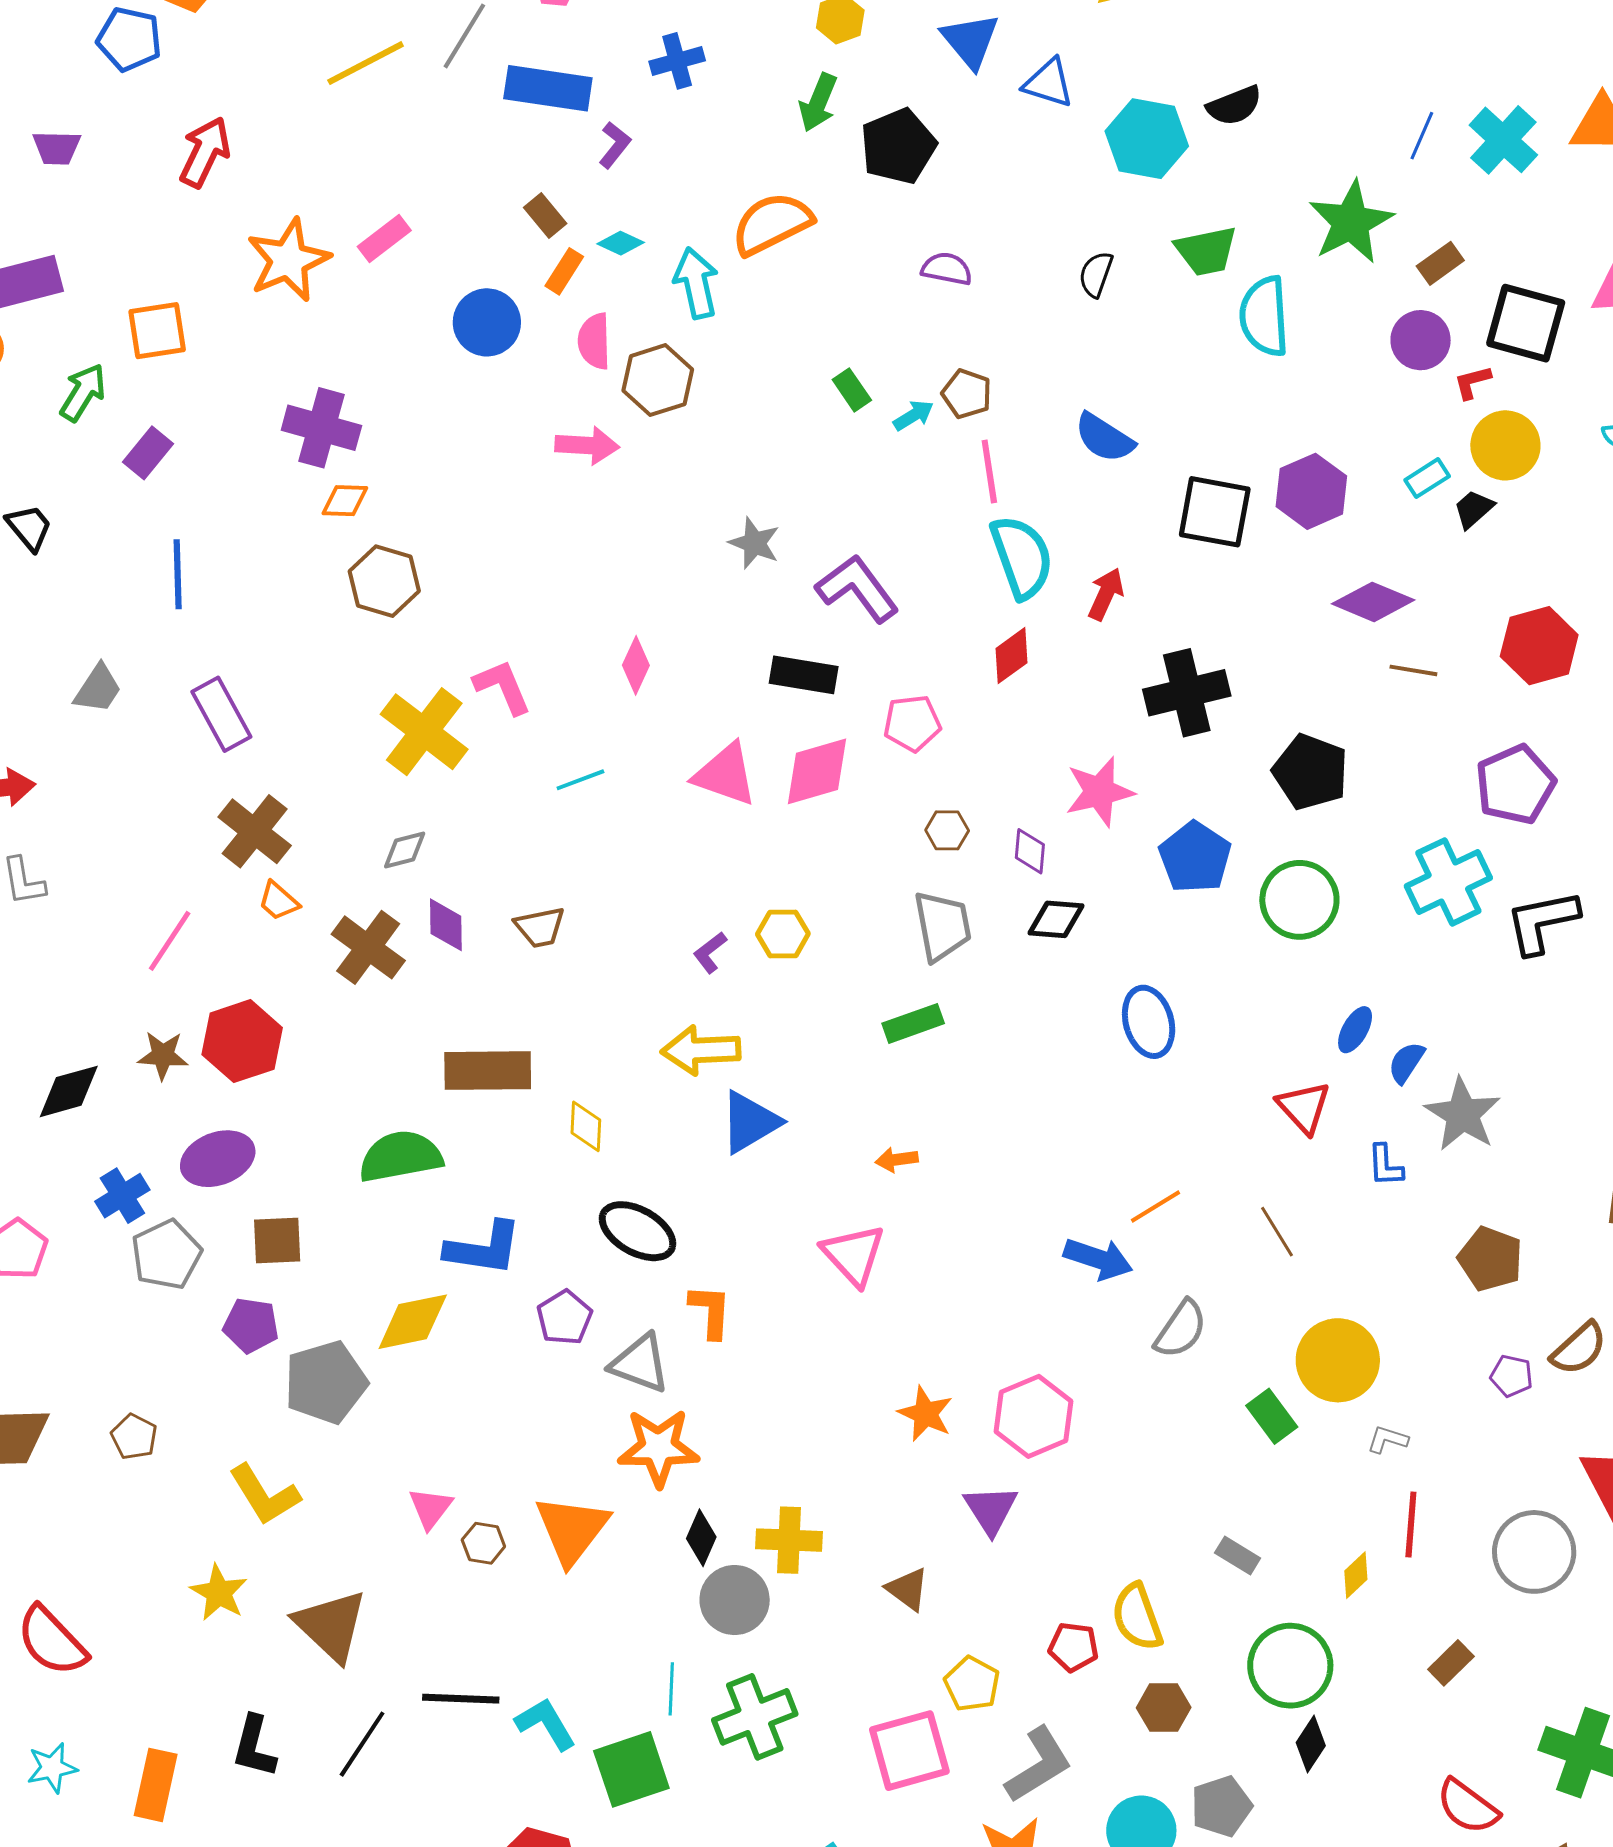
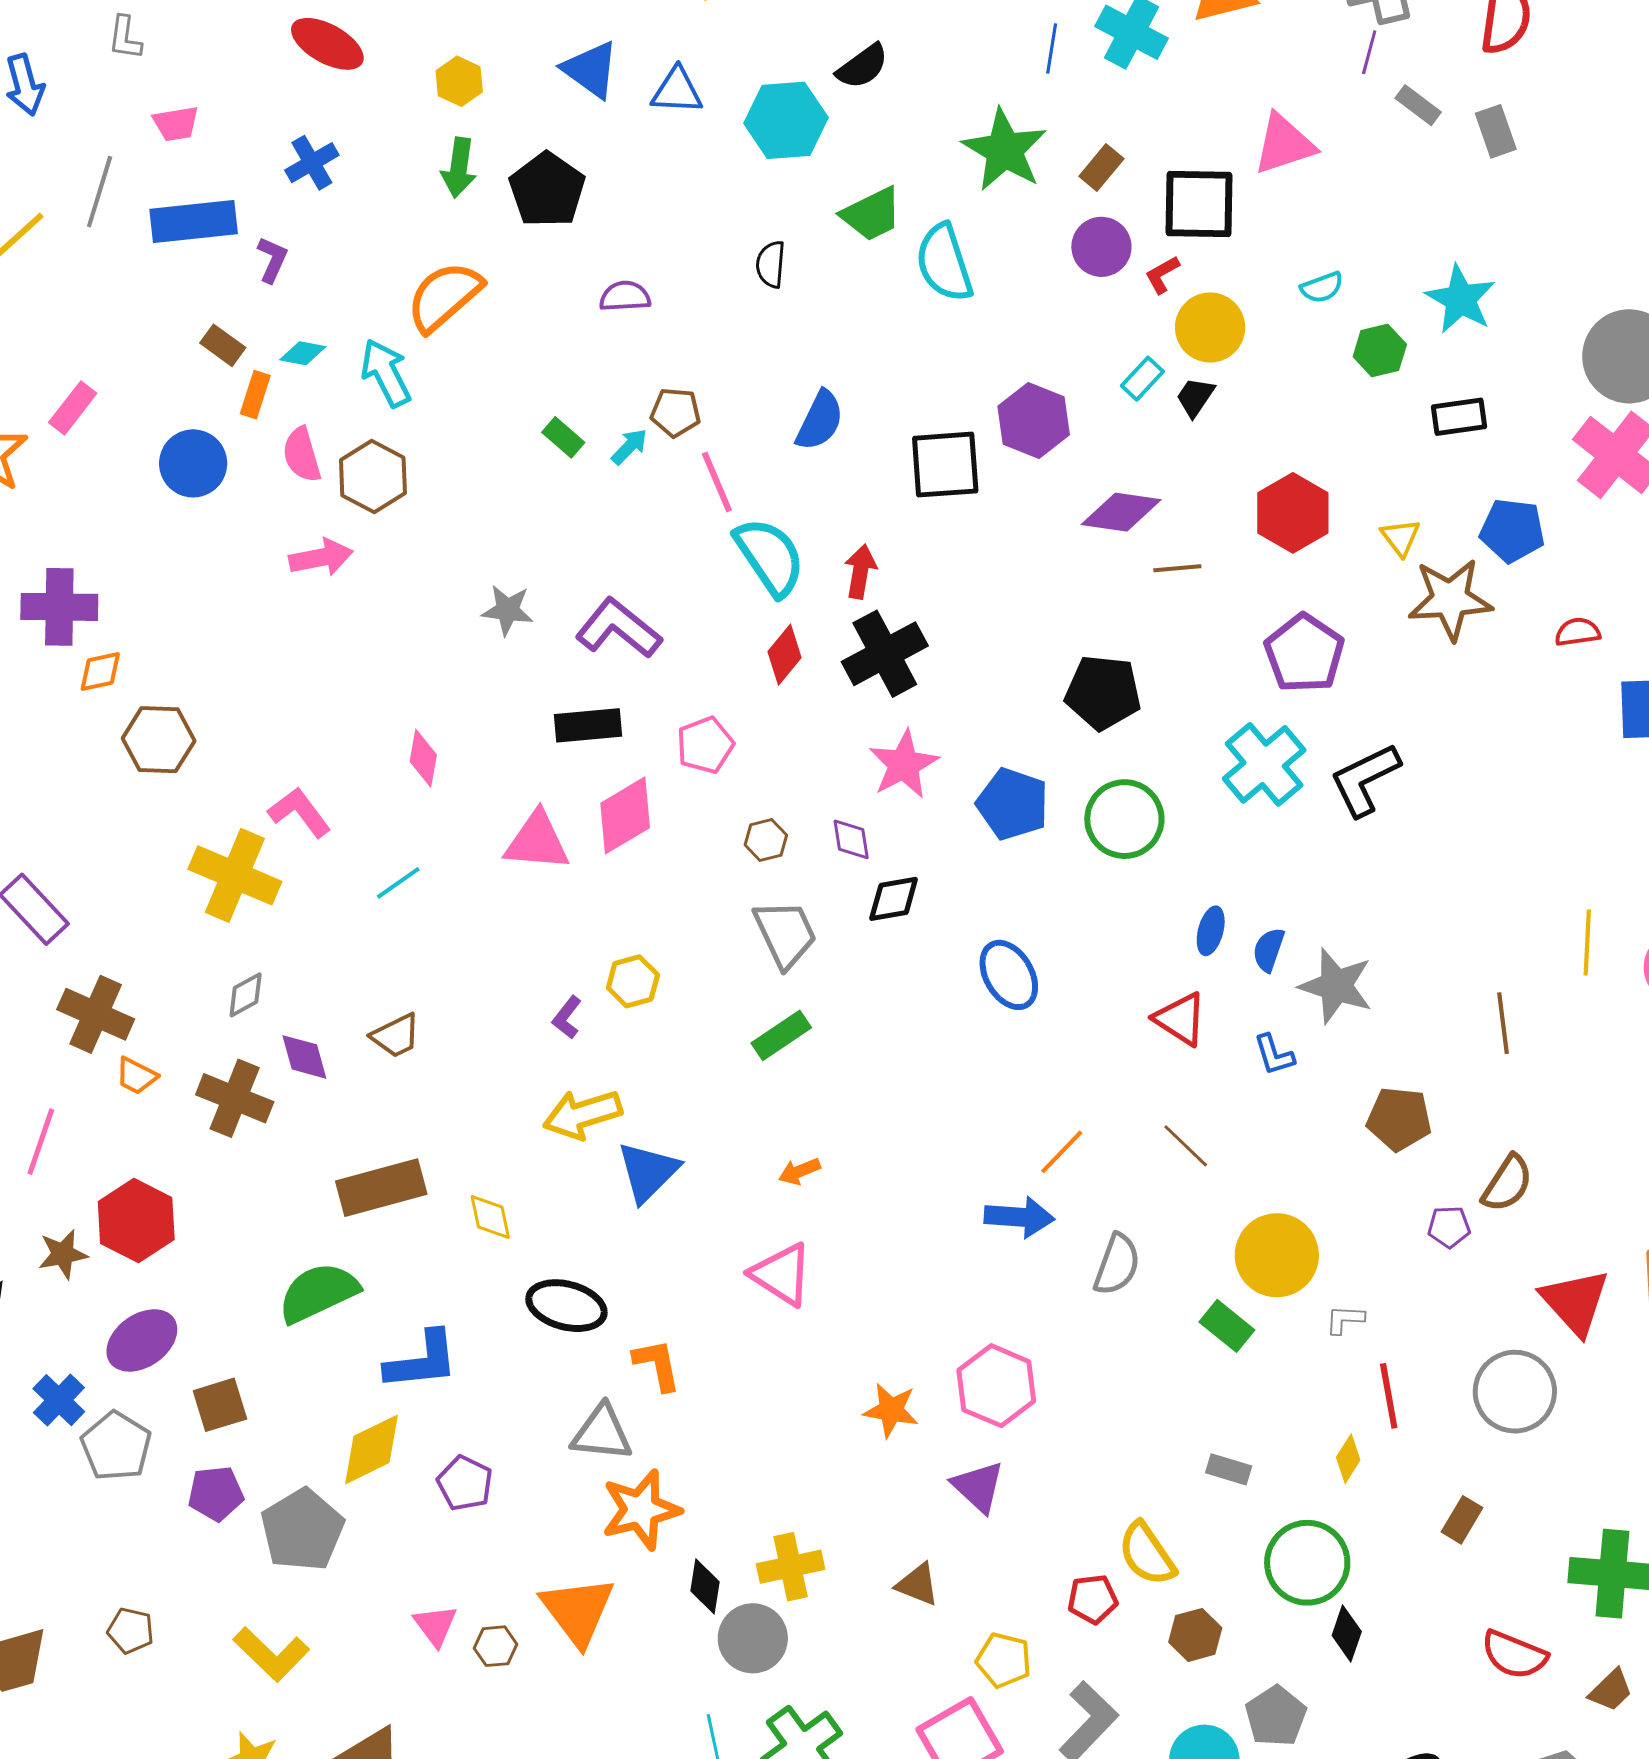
blue semicircle: (1104, 438) -> (820, 421), turned -82
black cross: (1187, 693) -> (885, 654), moved
purple pentagon: (564, 1317) -> (465, 1483), moved

